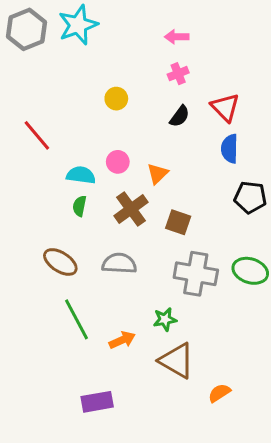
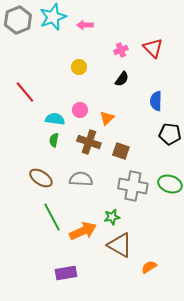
pink arrow: (177, 37) -> (85, 25), moved
red triangle: (225, 107) -> (153, 48), moved
brown cross: (131, 209) -> (89, 142), turned -35
orange arrow: (122, 340) -> (83, 231), size x1.5

